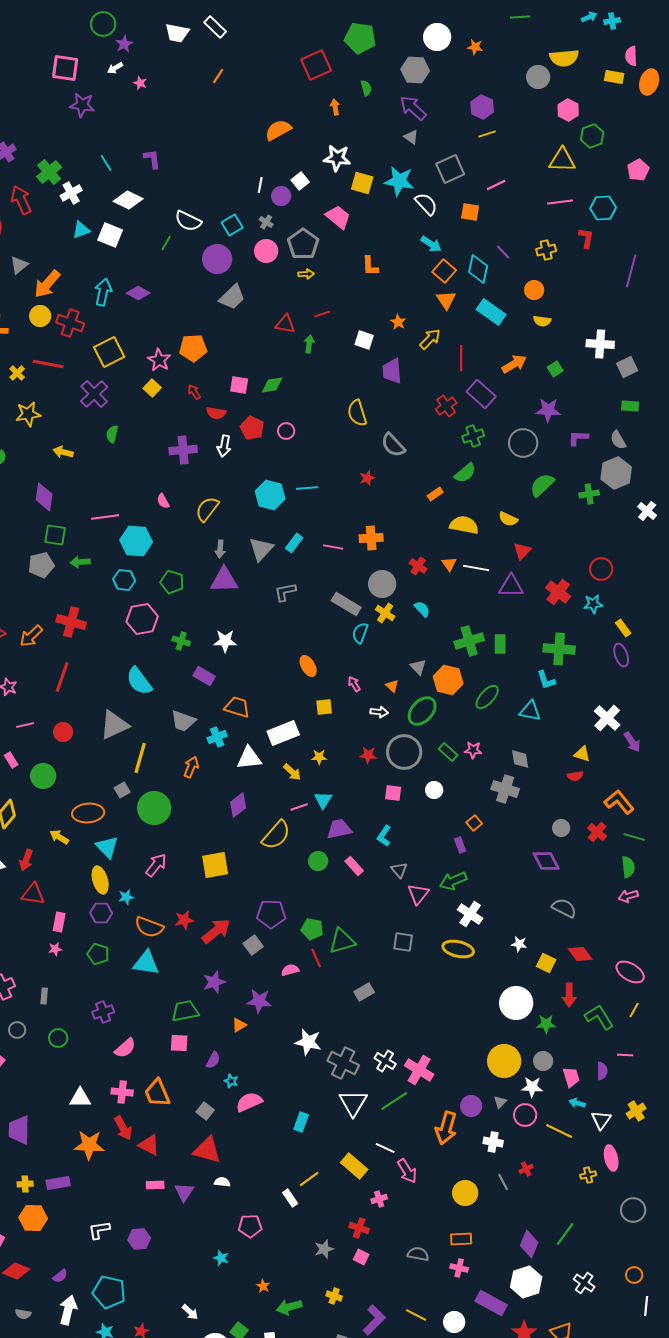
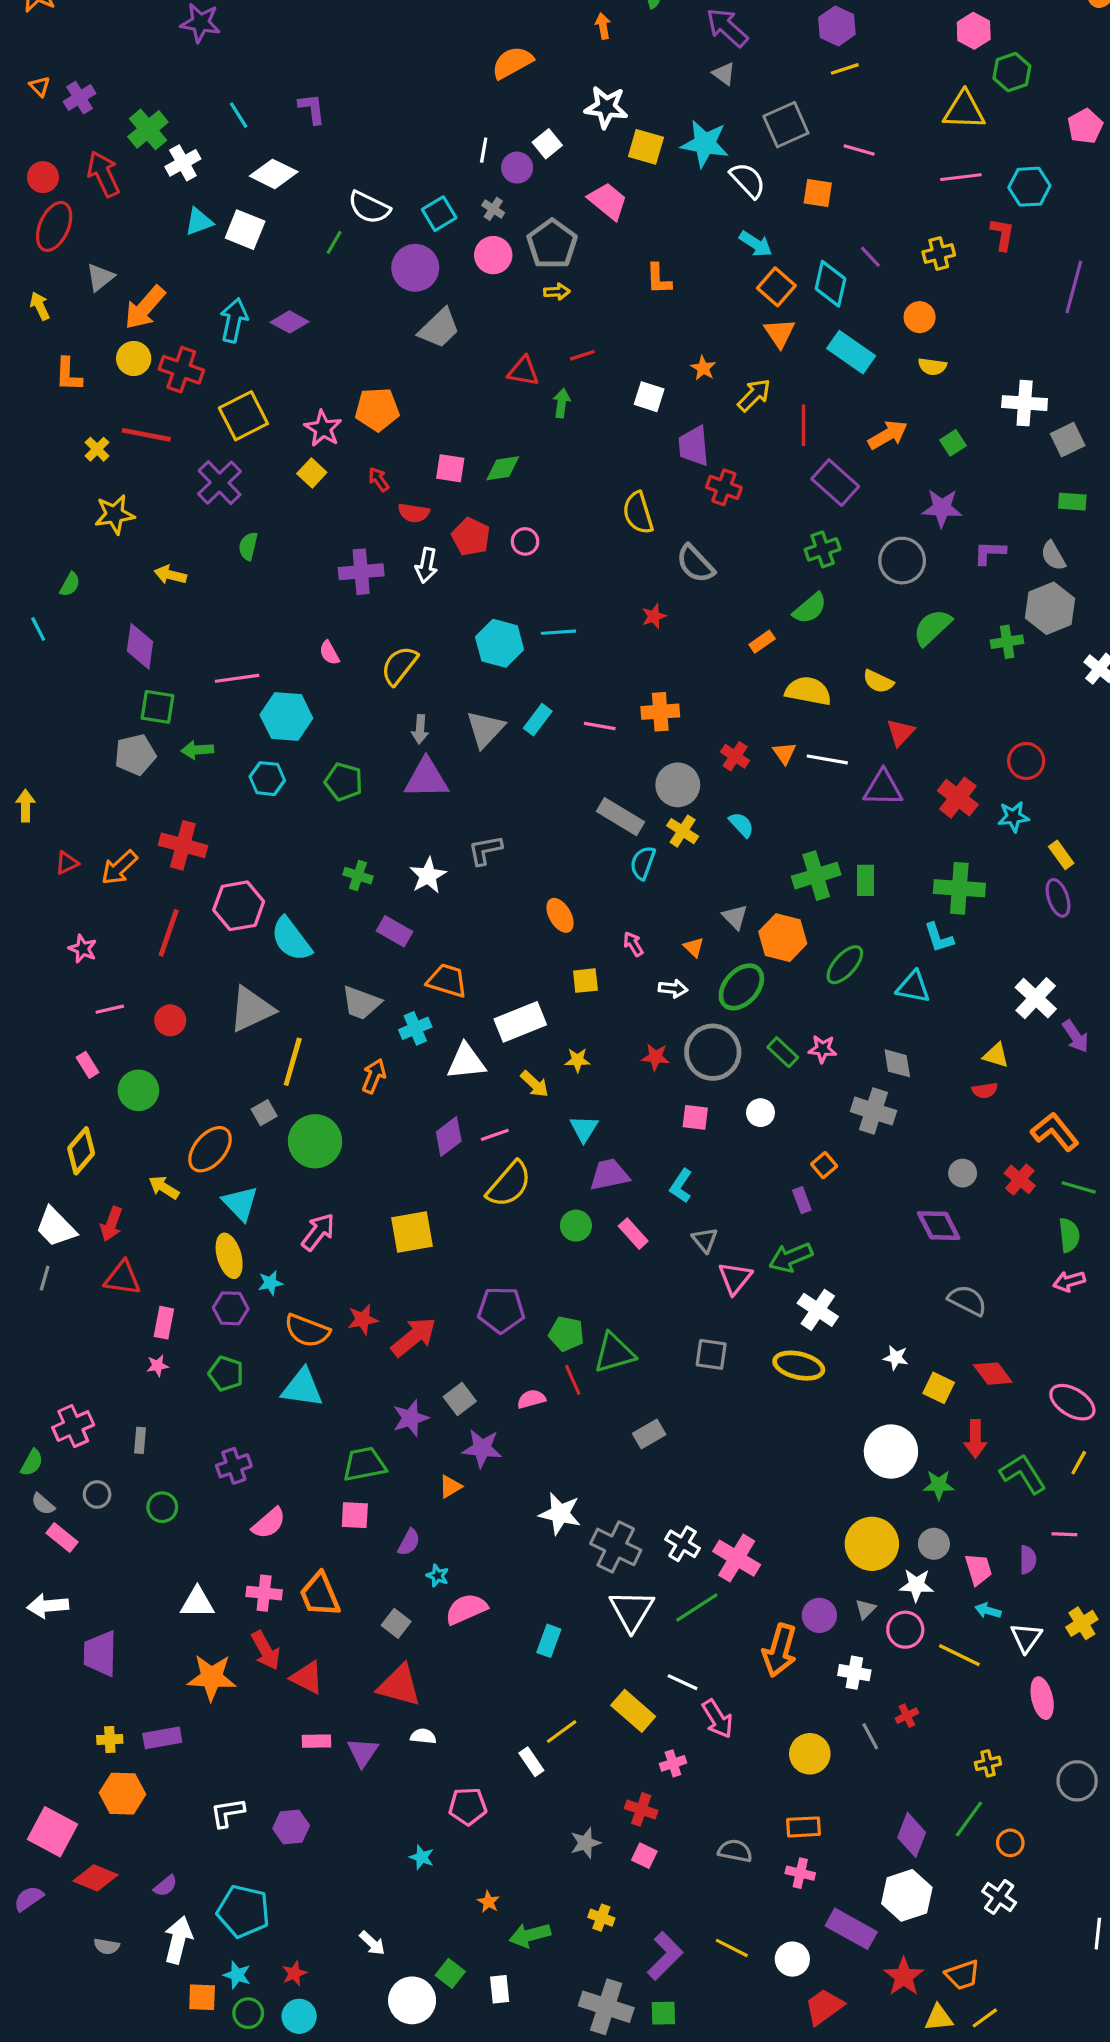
pink line: (496, 185) -> (859, 150), turned 42
red cross: (446, 406) -> (724, 487), moved, turned -35
gray L-shape: (285, 592) -> (485, 850), moved
pink hexagon: (142, 619) -> (239, 906), moved
white star: (225, 641) -> (428, 876), turned -30
pink line: (299, 807) -> (495, 1135), moved
orange ellipse: (88, 813) -> (210, 1149), turned -44
gray square: (253, 945) -> (460, 1399), moved
yellow cross: (588, 1175) -> (988, 1763), moved
orange circle: (634, 1275) -> (1010, 1843), moved

